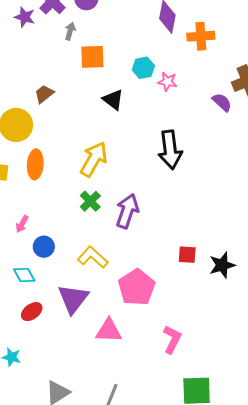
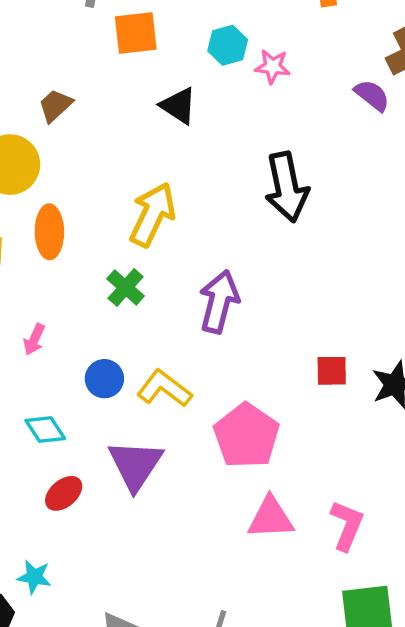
green cross: (90, 201) -> (126, 287), moved
blue circle: (44, 247) -> (104, 379), moved
pink triangle: (109, 331) -> (271, 518), moved
pink L-shape: (172, 339) -> (347, 525), moved

